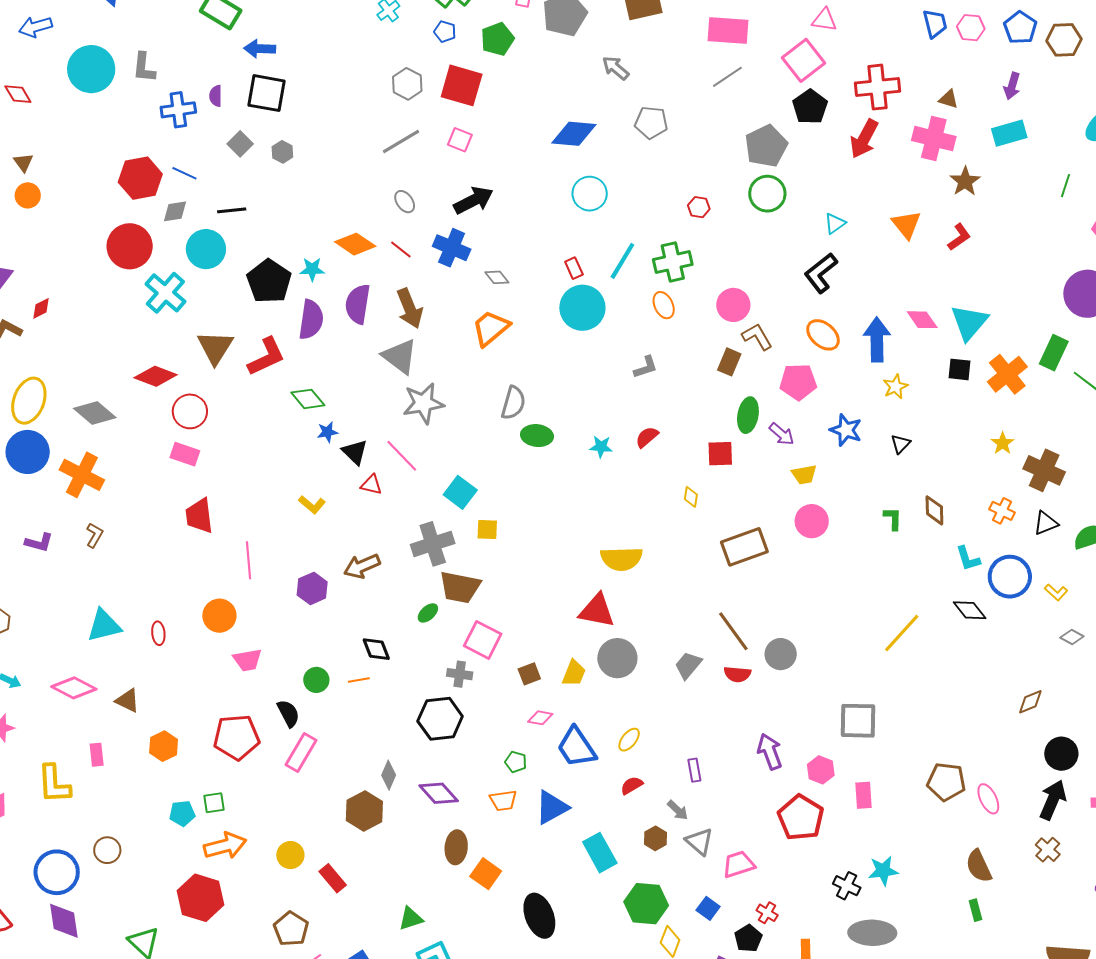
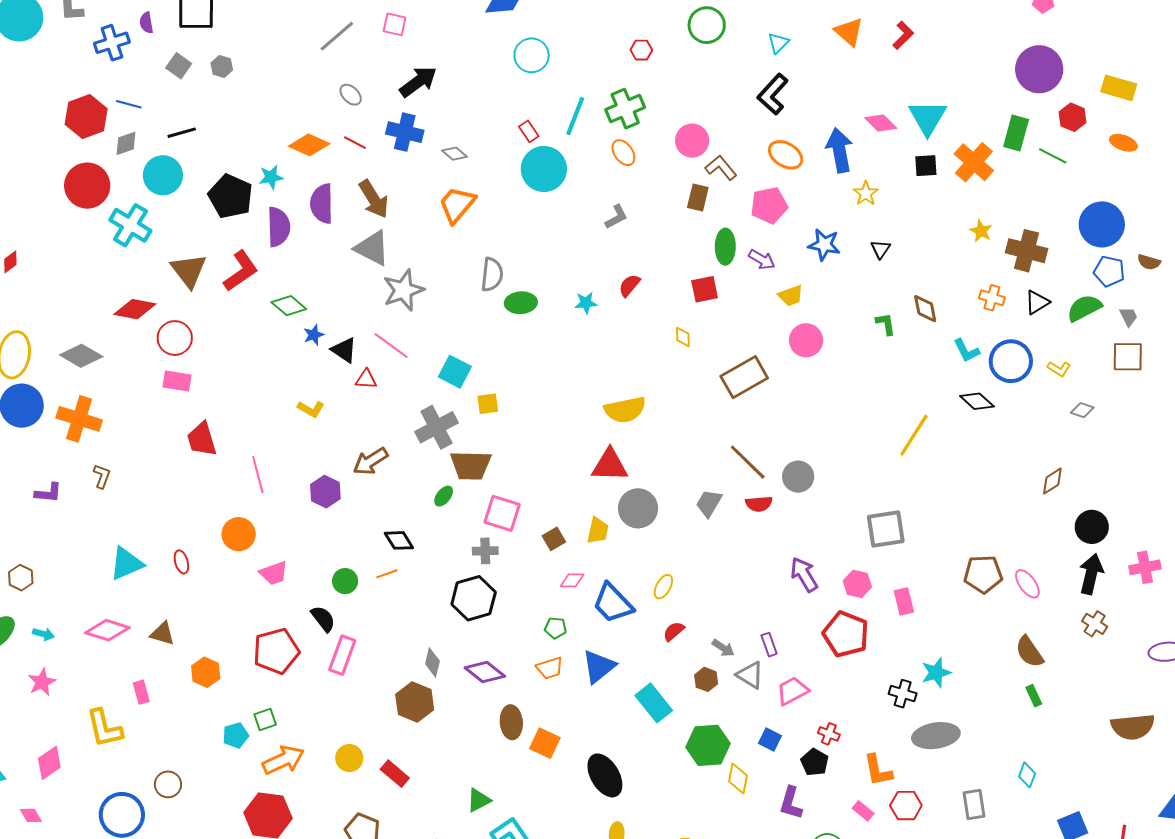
purple rectangle: (694, 770) -> (769, 645), moved

